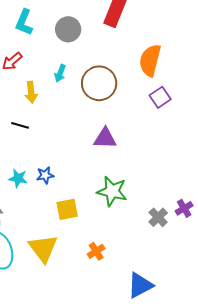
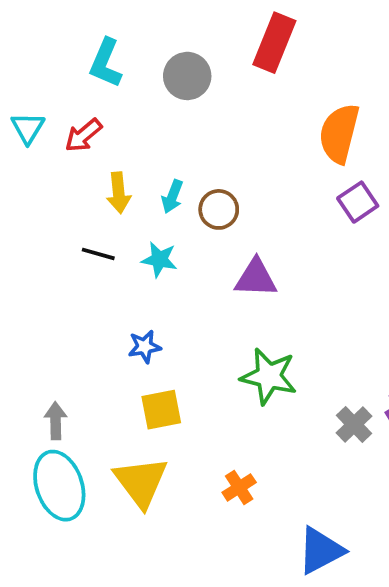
cyan arrow: (60, 73) -> (172, 196), moved
brown circle: (99, 83) -> (219, 209), moved, size x0.6
cyan star: (18, 178) -> (159, 259), moved
yellow square: (67, 209) -> (161, 410), moved

